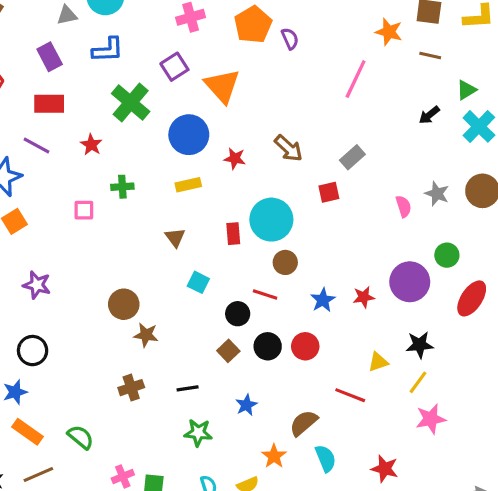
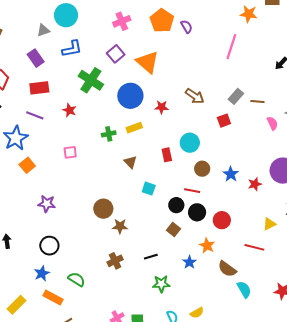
brown line: (430, 56) -> (257, 102), moved
green cross: (122, 187) -> (109, 134), moved
cyan circle: (271, 220) -> (190, 143), size x0.7
blue star: (323, 300) -> (231, 174), moved
black circle: (268, 346) -> (197, 212), moved
brown semicircle: (304, 423) -> (227, 269), turned -96
green semicircle: (81, 437) -> (77, 279), moved
orange star: (274, 456) -> (207, 246), moved

